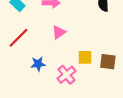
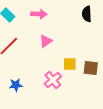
blue star: (38, 64) -> (16, 85), moved

